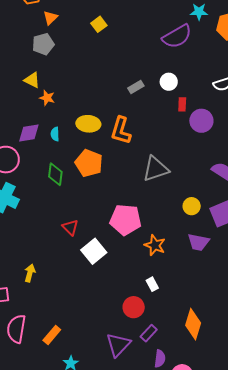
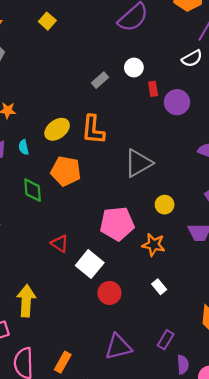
yellow ellipse: (88, 124) -> (57, 129), turned -30
yellow circle: (192, 206) -> (165, 205), moved
yellow arrow: (30, 273) -> (26, 301), size x1.6
red circle: (134, 307) -> (109, 293), moved
purple triangle: (118, 345) -> (118, 347), moved, turned 44

